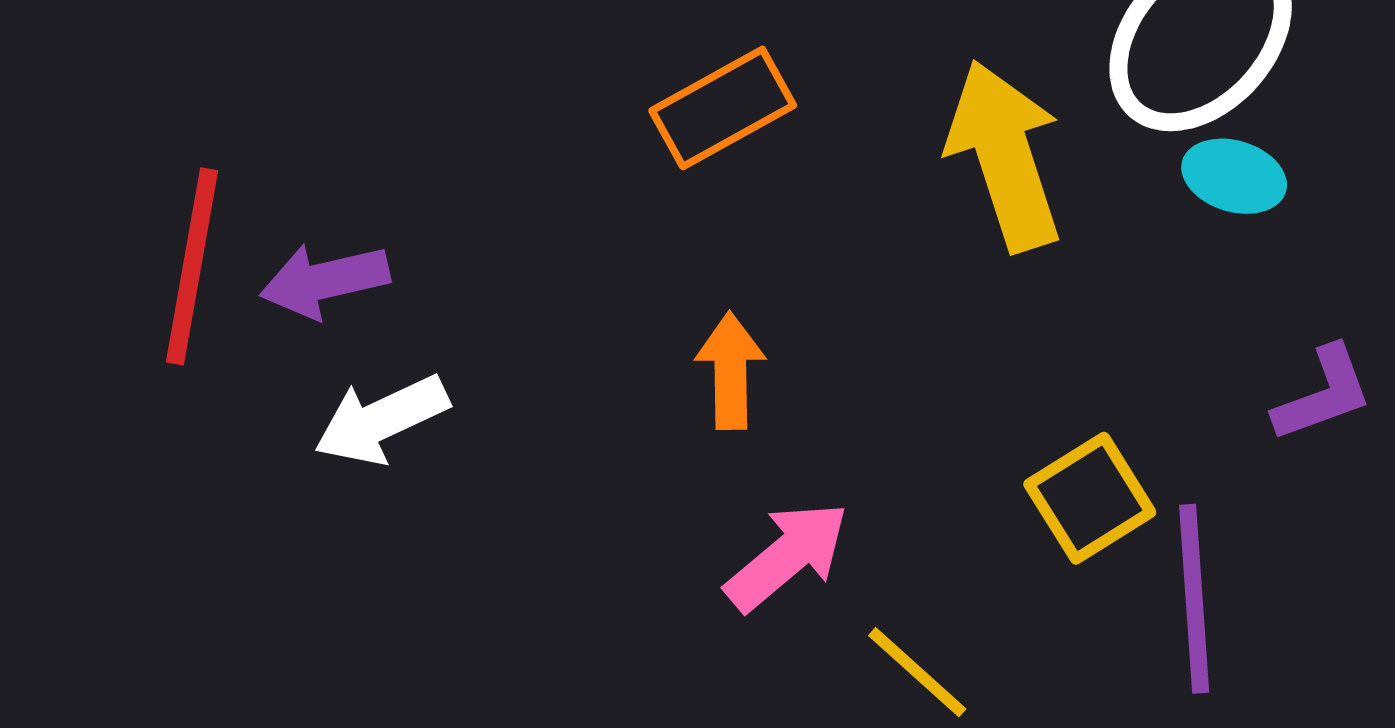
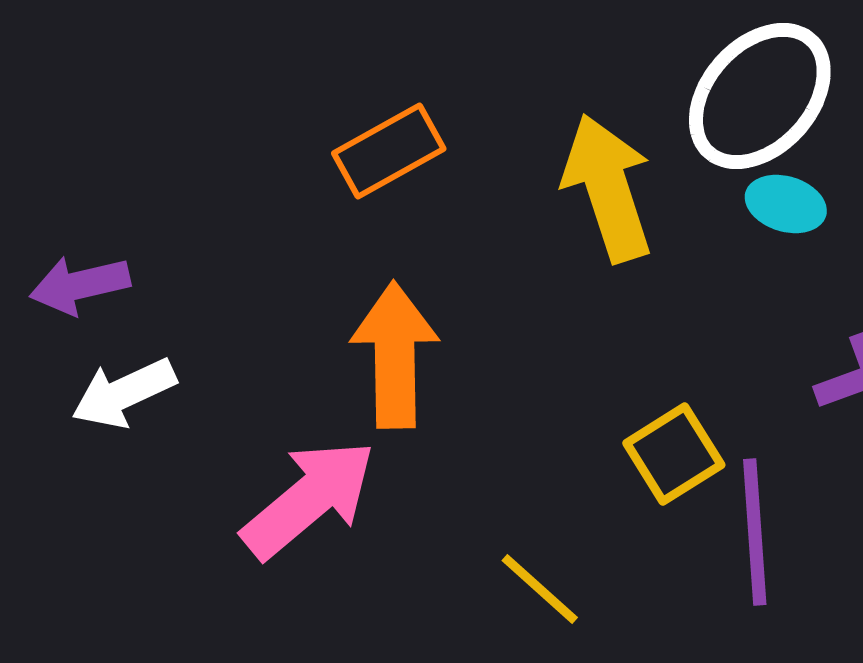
orange arrow: (730, 371) -> (395, 355), size x1.6
pink arrow: (787, 556) -> (309, 499), moved, size x1.4

